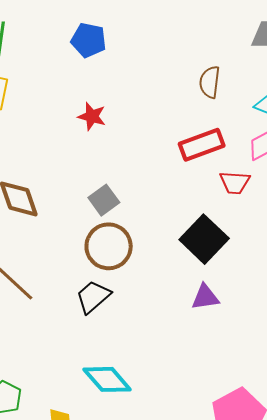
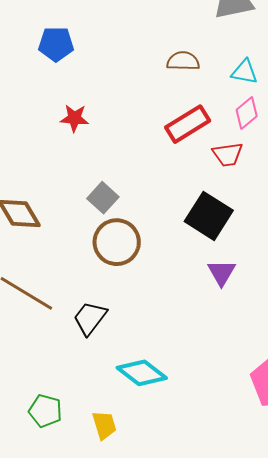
brown semicircle: (210, 82) -> (183, 61), turned 96
black trapezoid: (93, 297) -> (90, 318), moved
purple triangle: (205, 297) -> (222, 273), turned -40

